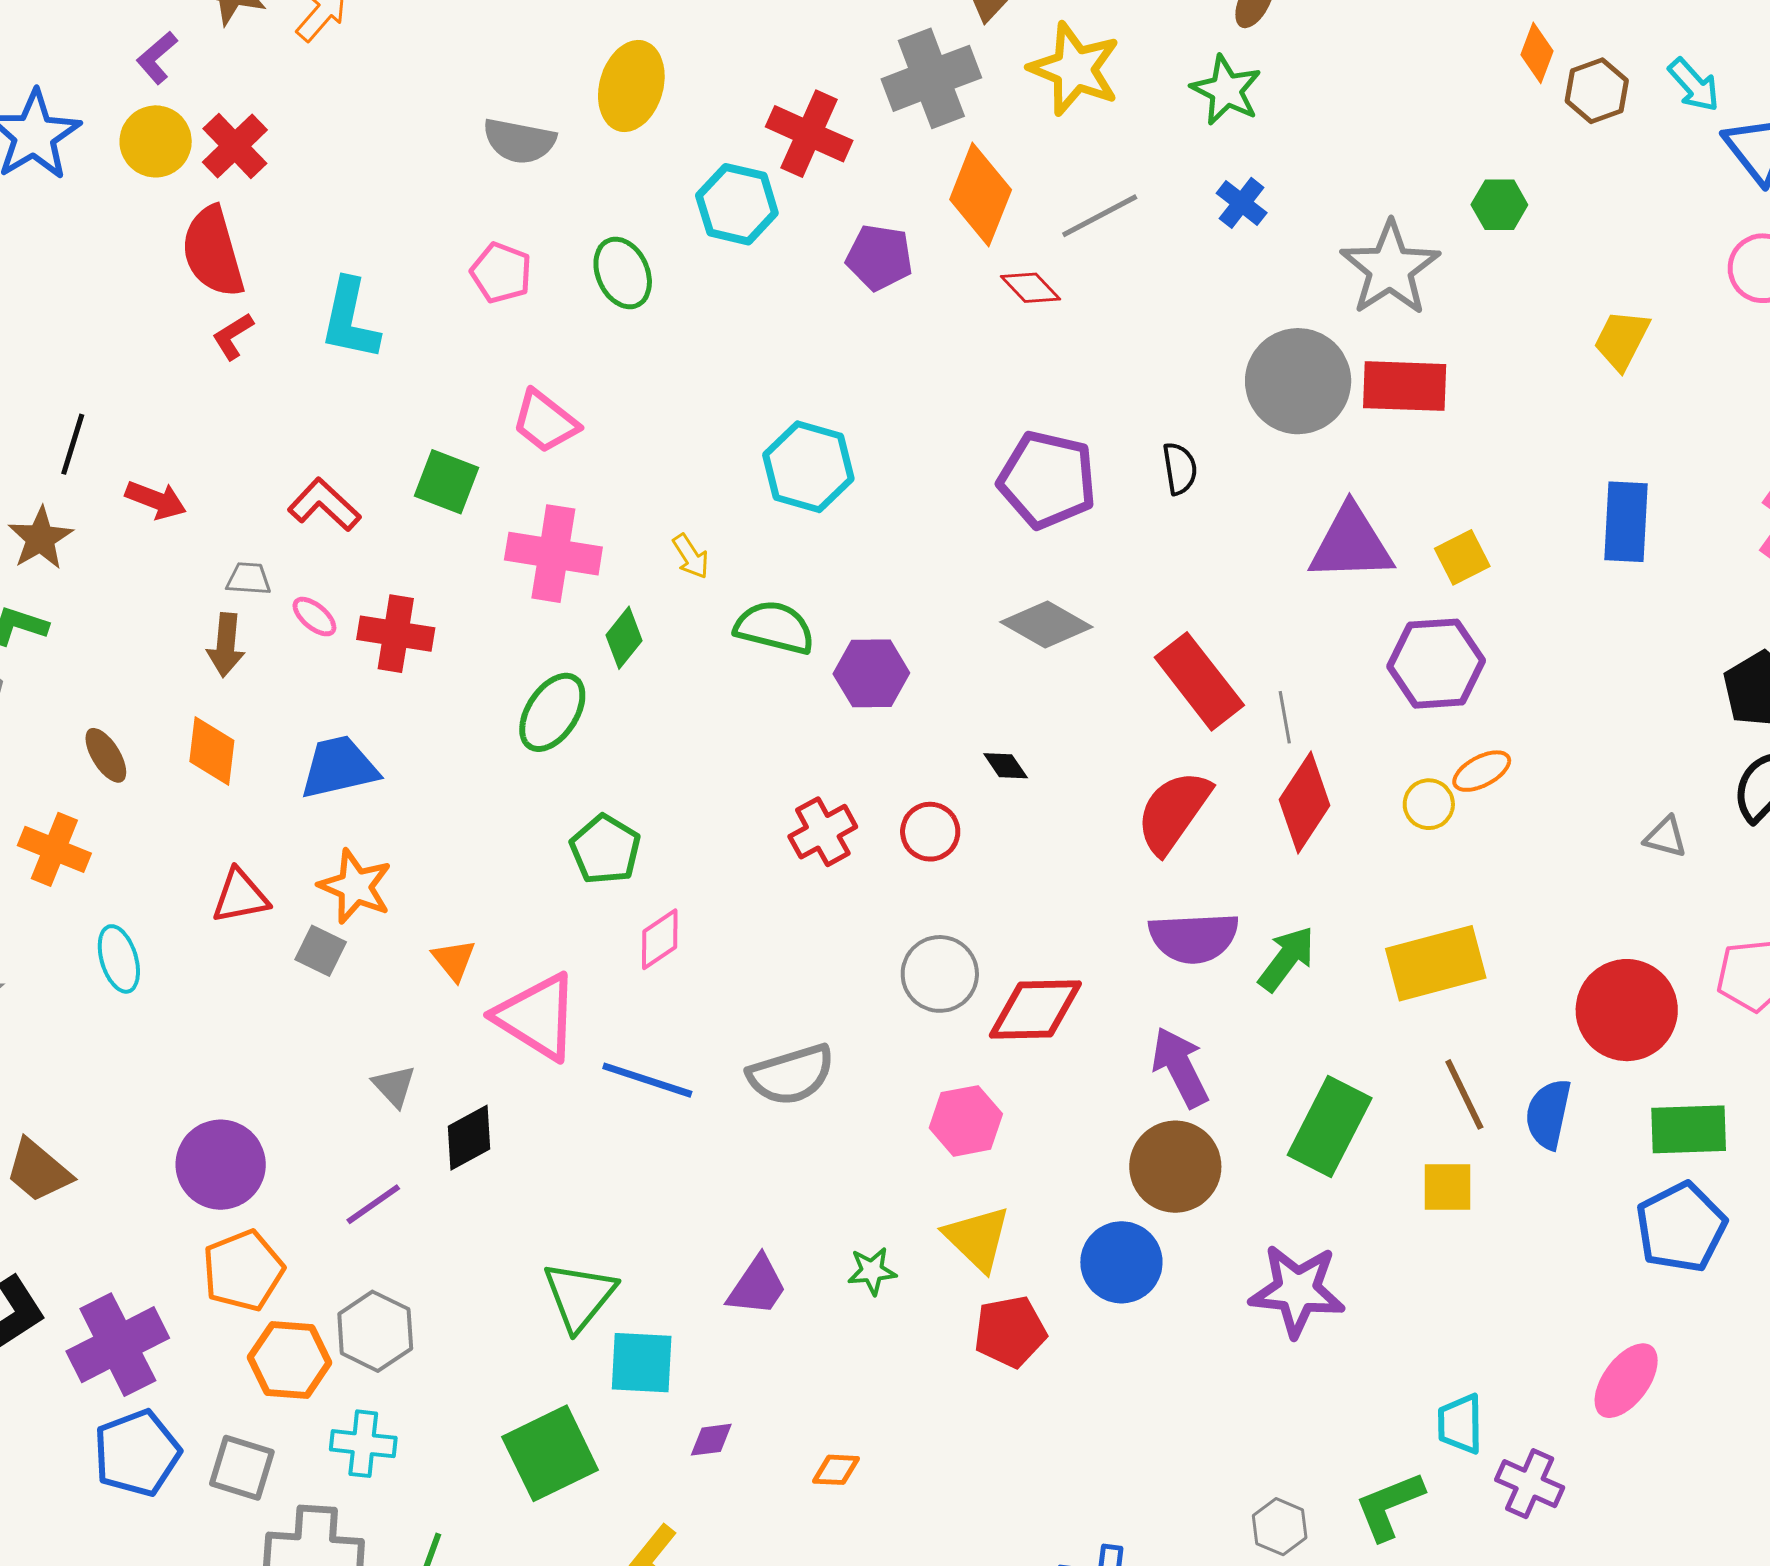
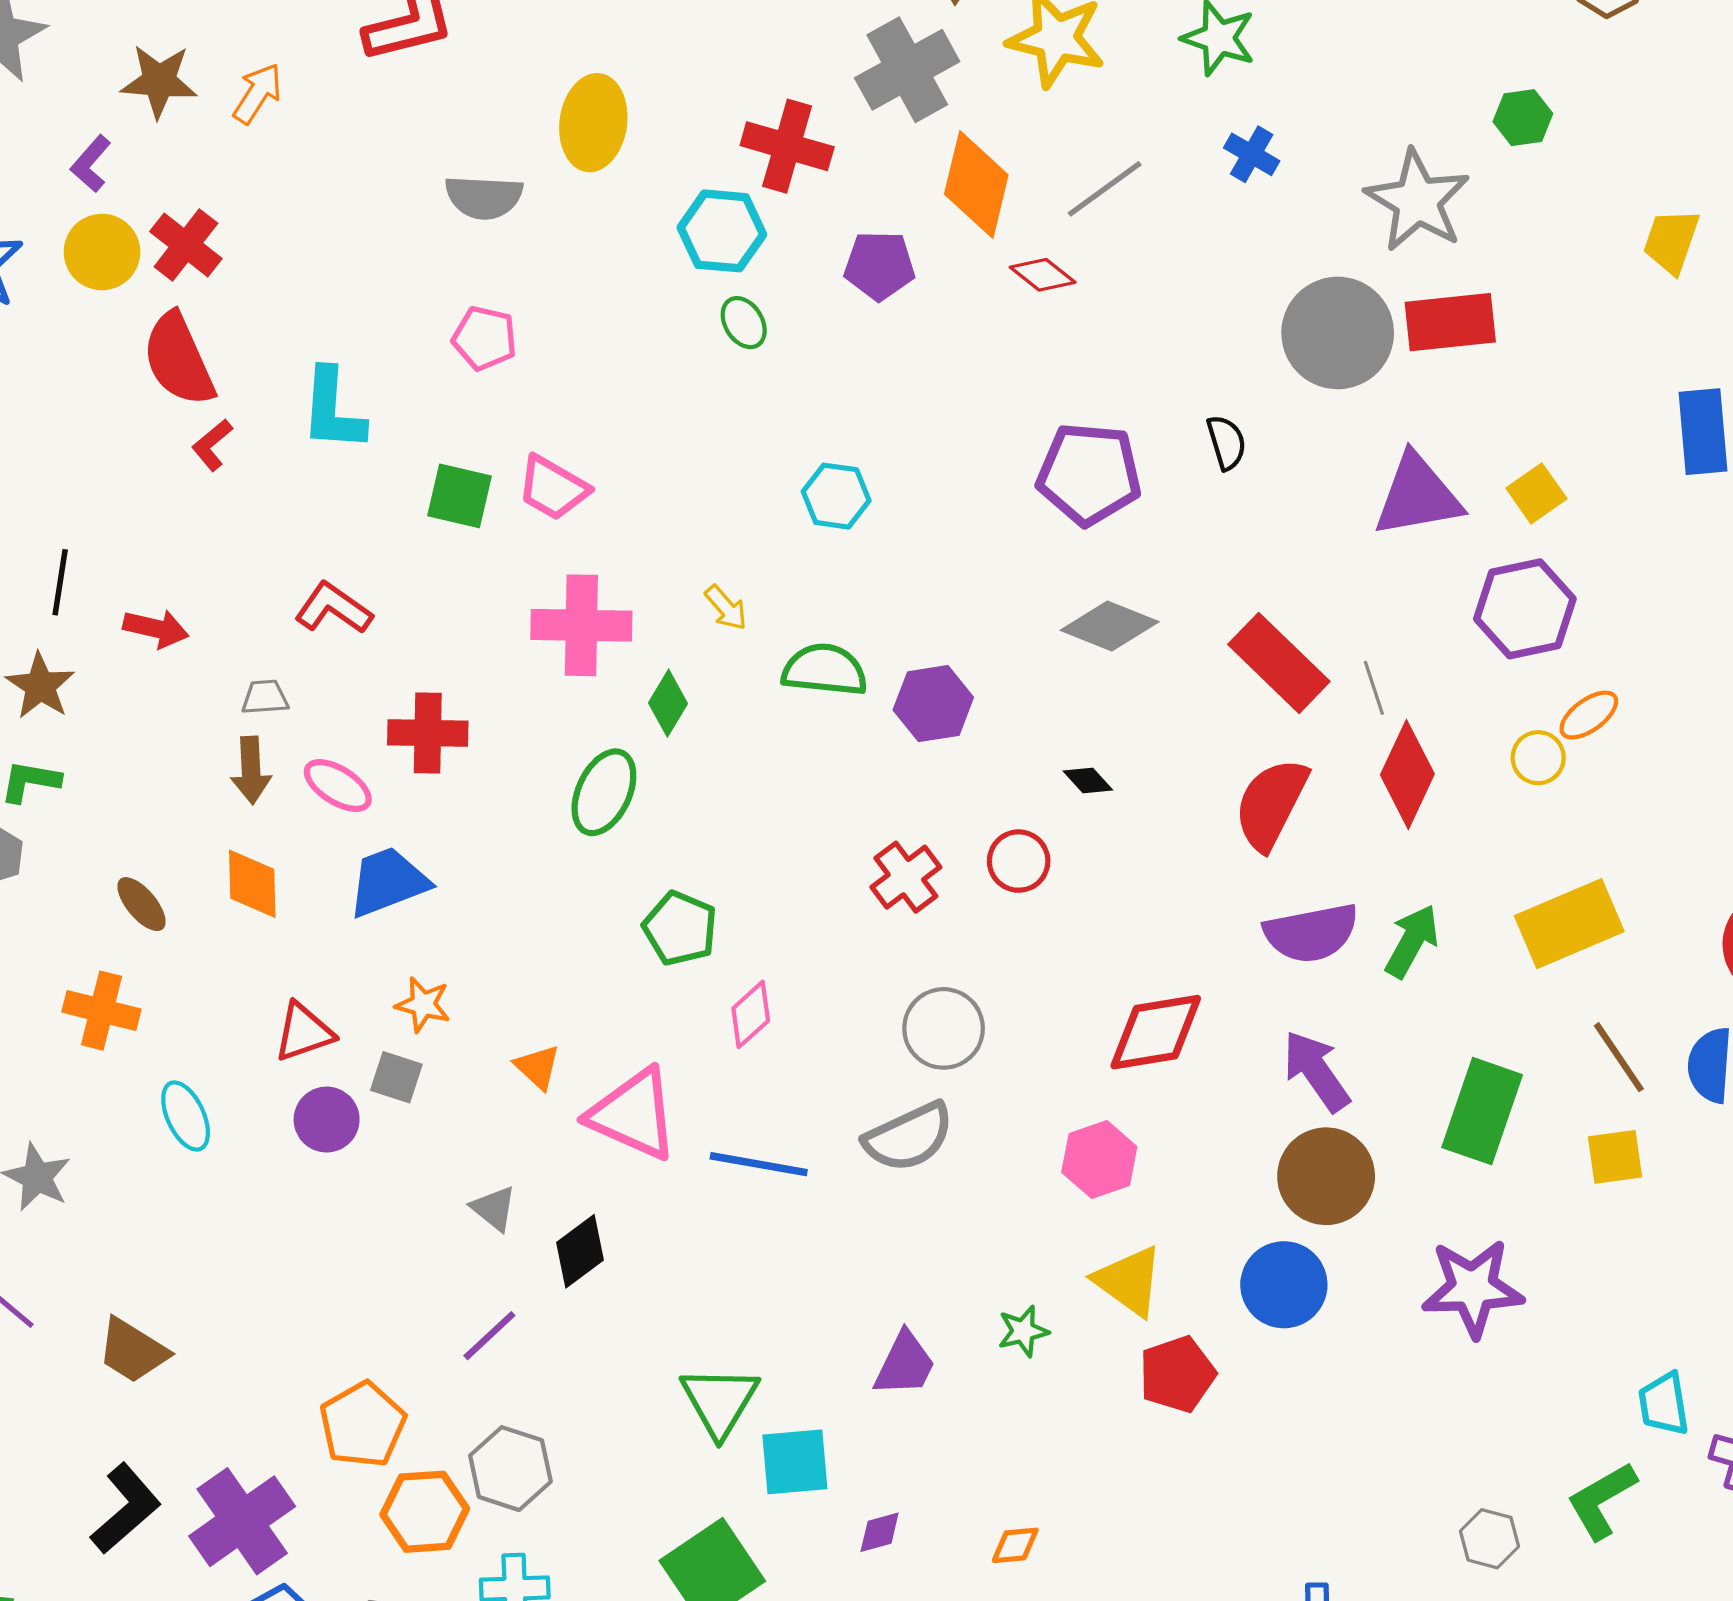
green ellipse: (623, 273) -> (744, 323), moved, size x0.7
cyan hexagon: (808, 467) -> (836, 496), size x0.7
green square: (446, 482) -> (459, 496), moved
pink ellipse: (314, 617) -> (338, 786), moved, size x1.4
orange star: (355, 886) -> (423, 1004), size x0.7
gray circle: (940, 974) -> (944, 1028), moved
purple circle: (221, 1165) -> (327, 1120), moved, size x0.7

